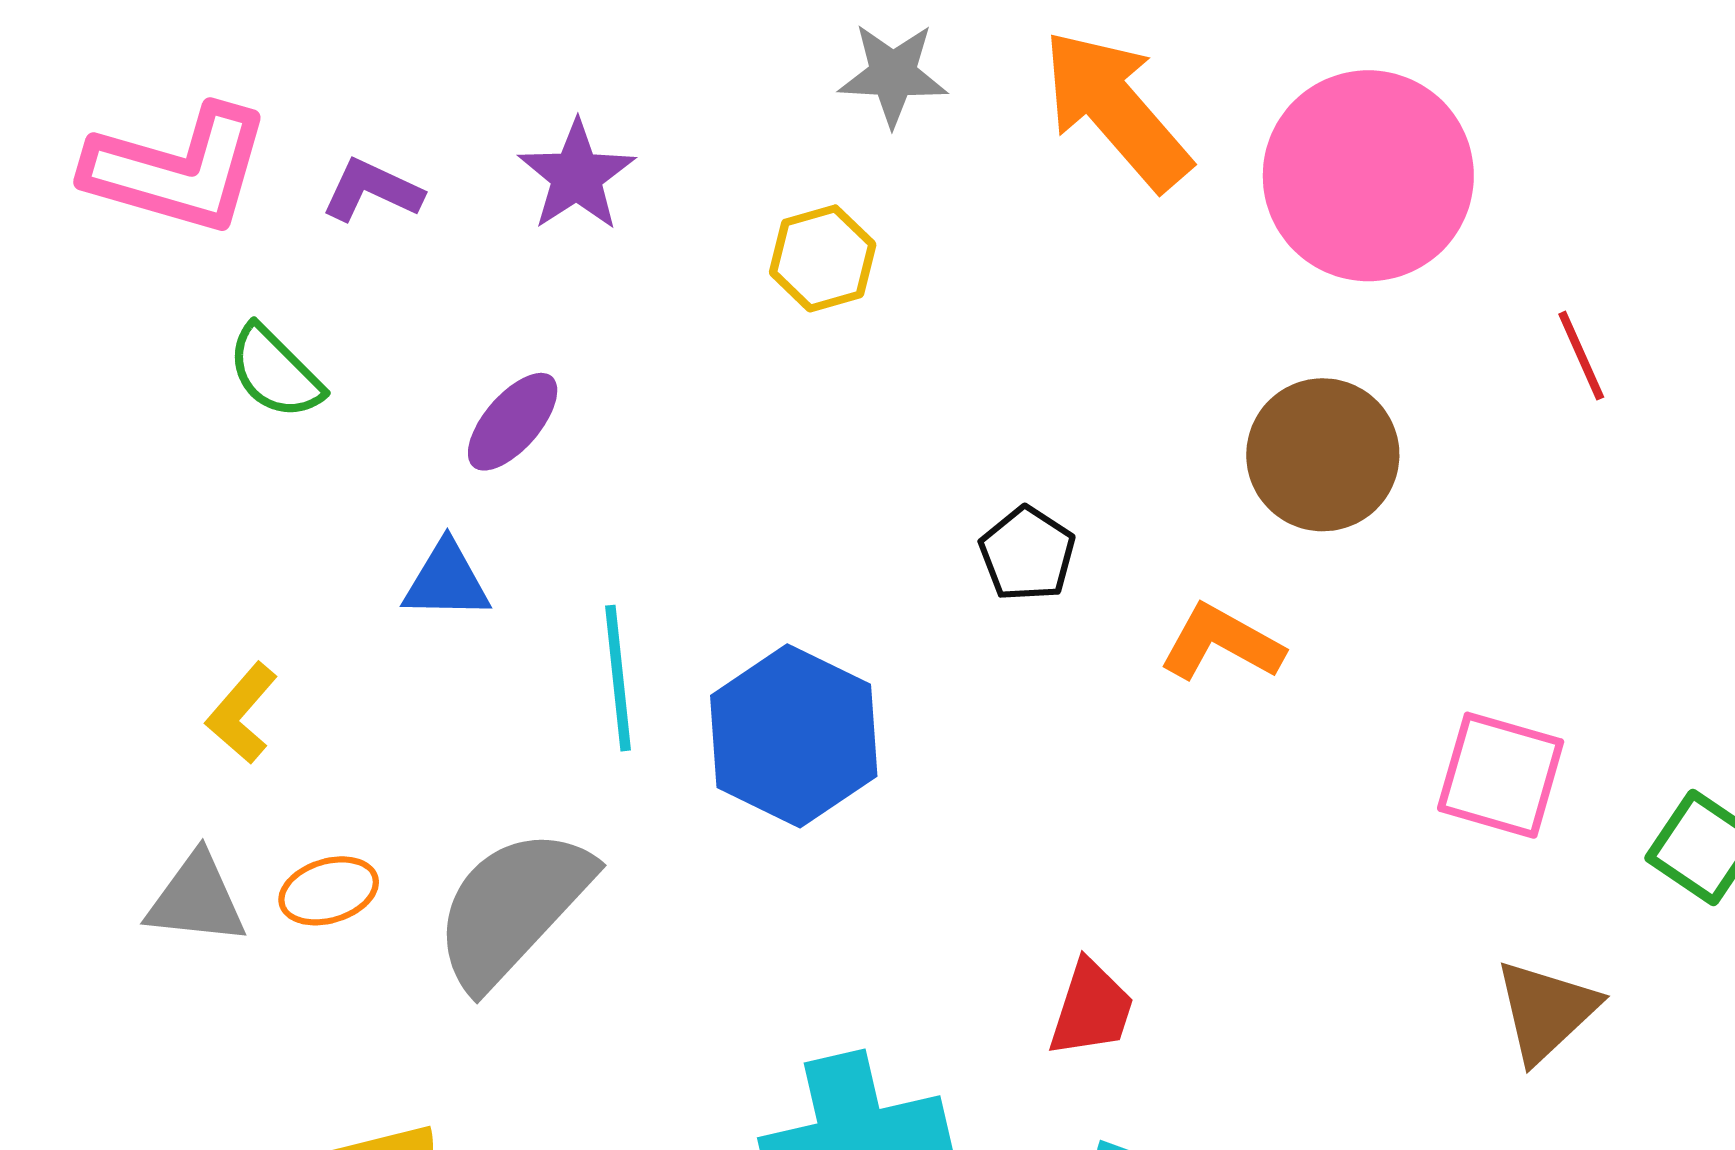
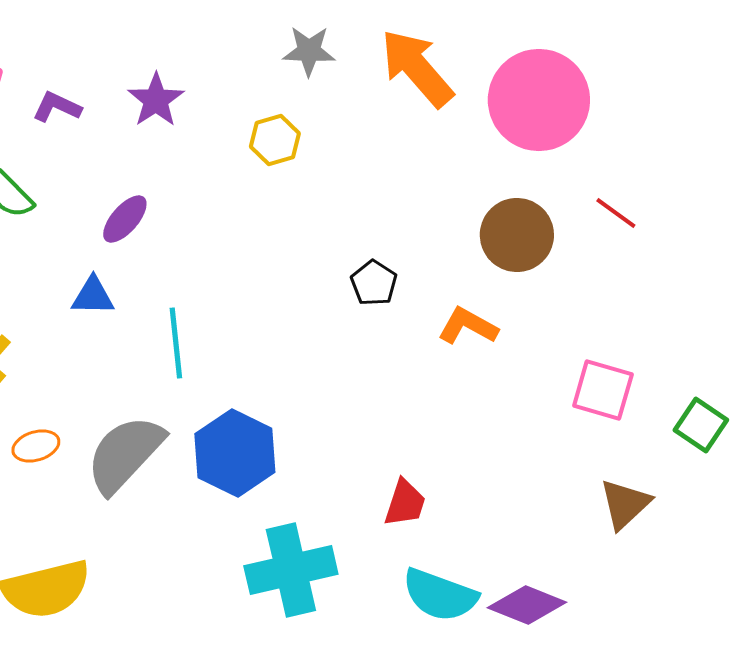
red line: (1581, 356) -> (616, 213), moved, turned -30
blue hexagon: (794, 736) -> (235, 453), moved

